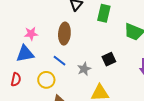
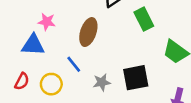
green rectangle: (104, 13) -> (144, 19), turned -54
black square: (109, 59) -> (136, 78), size x1.5
red semicircle: (16, 80) -> (22, 81), moved

